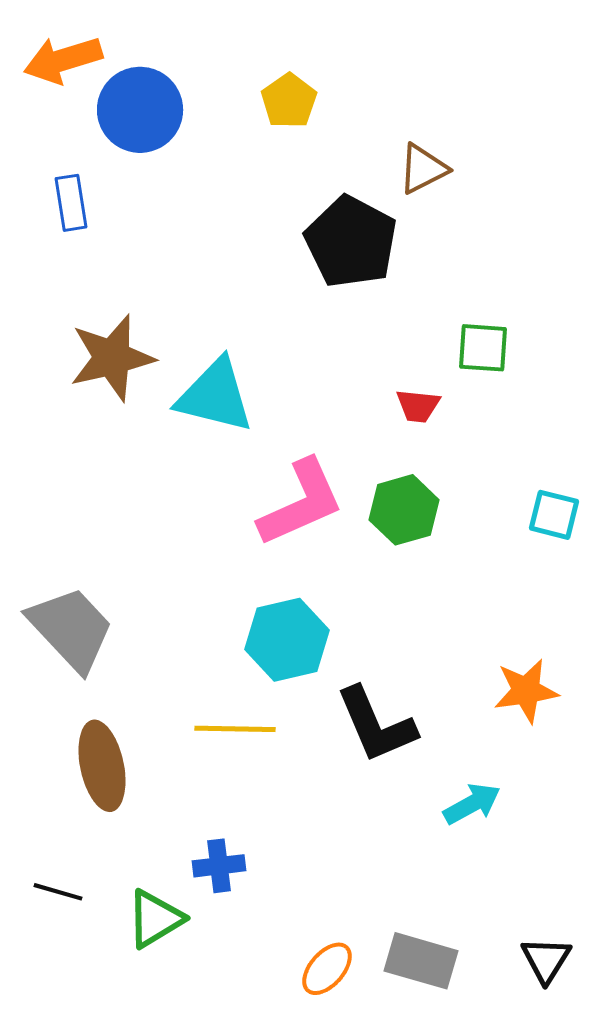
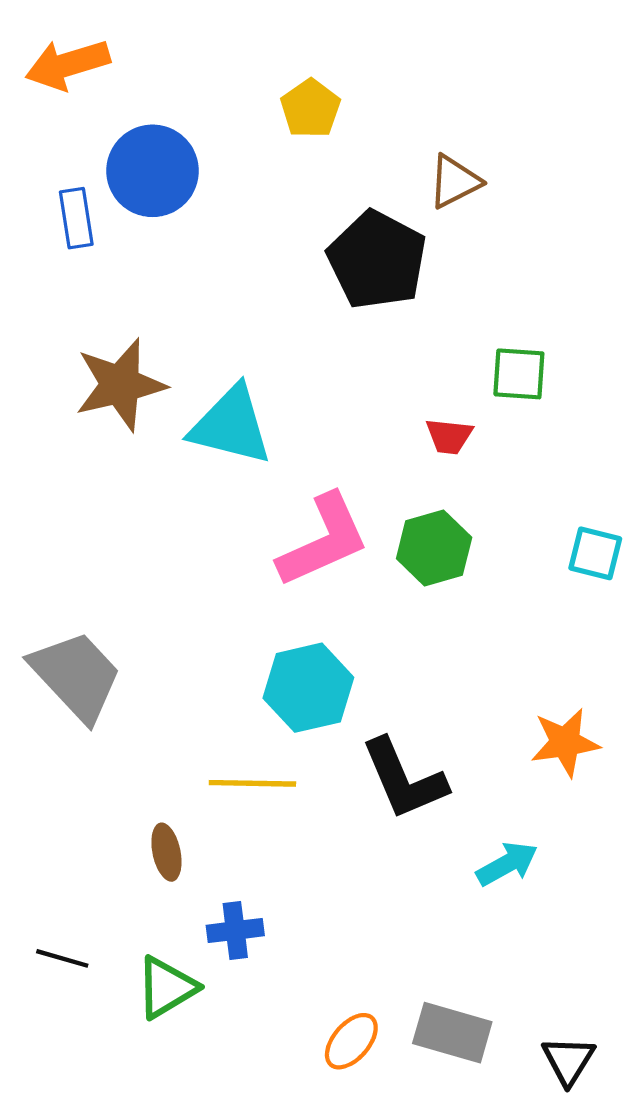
blue circle: (140, 110) -> (153, 171), moved
brown ellipse: (102, 766) -> (166, 852), moved, size x0.6
black triangle: (546, 960) -> (568, 1061), moved

